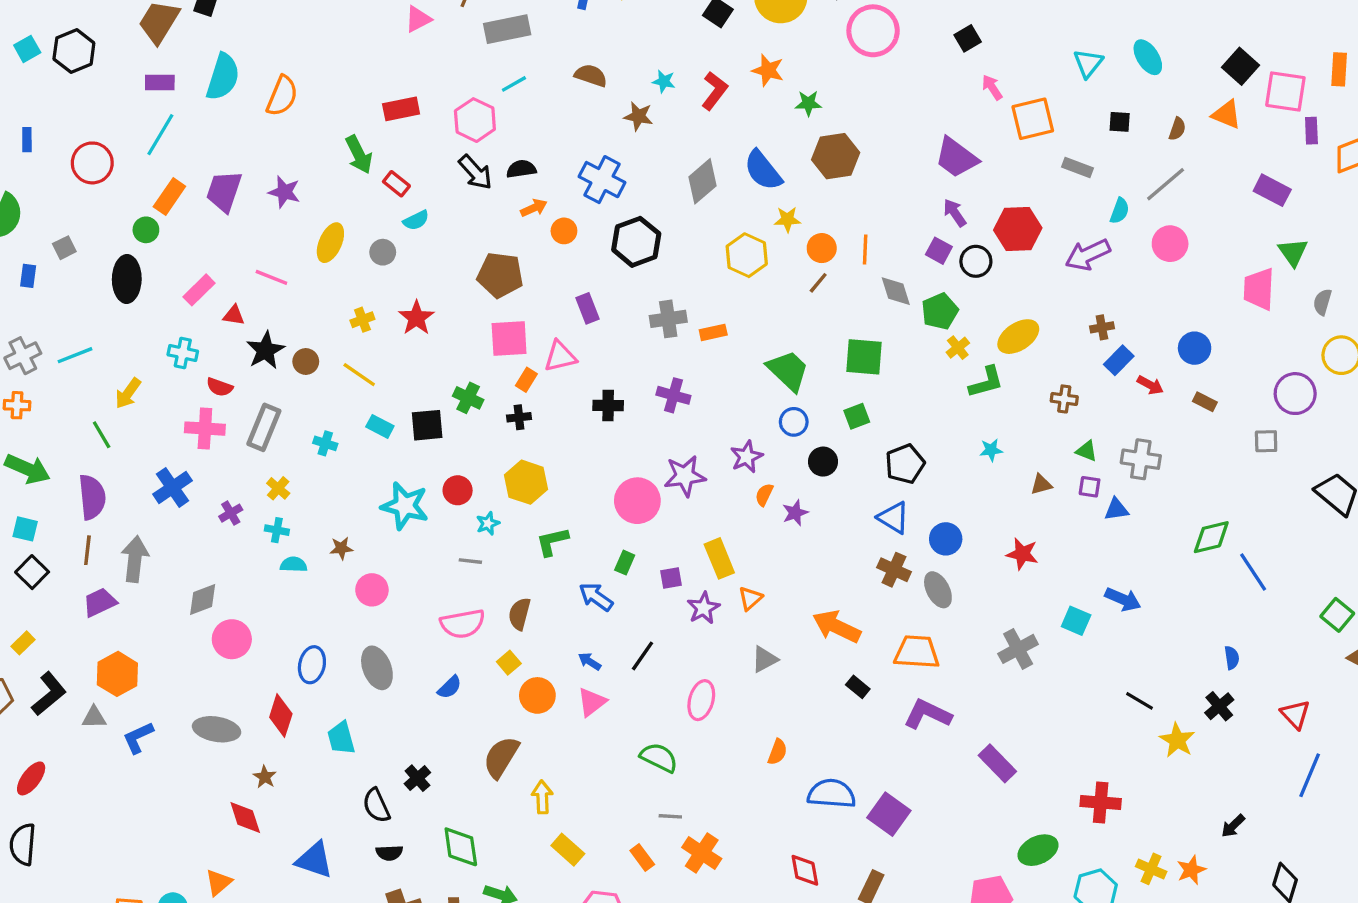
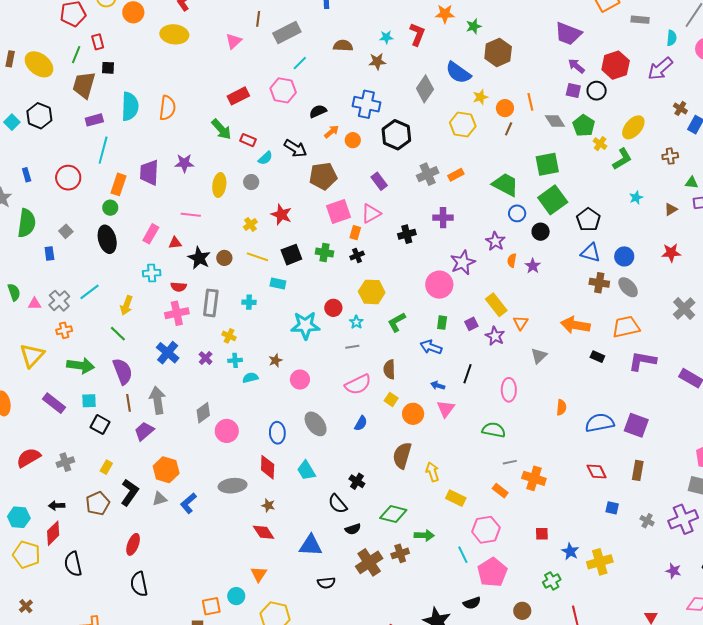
black arrow: (475, 172) -> (295, 148), moved
brown cross: (1102, 327) -> (680, 108), turned -32
green square: (857, 416) -> (553, 200), size x1.8
black square: (427, 425) -> (291, 255), moved
green diamond: (461, 847) -> (393, 514), turned -52

